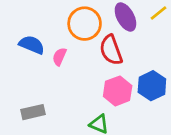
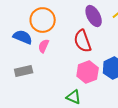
orange circle: (85, 24) -> (43, 20), moved
gray rectangle: (33, 112) -> (24, 71), moved

